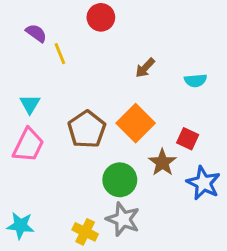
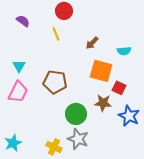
yellow line: (60, 54) -> (56, 34), moved
orange square: (136, 123) -> (101, 71), moved, turned -30
brown pentagon: (87, 129) -> (55, 82), turned -30
brown star: (162, 162) -> (103, 103), turned -30
cyan star: (20, 226) -> (13, 143), turned -30

